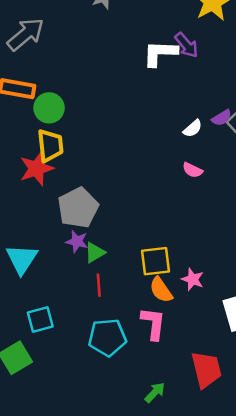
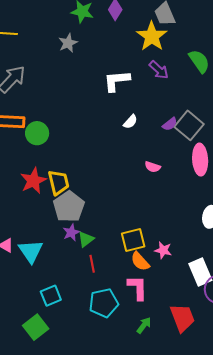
purple arrow: (186, 45) -> (159, 70), moved
white semicircle: (193, 128) -> (130, 122), moved
yellow trapezoid: (50, 146) -> (59, 182), moved
purple star: (77, 241) -> (71, 233), turned -30
green arrow: (155, 392) -> (144, 325), moved

